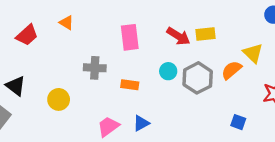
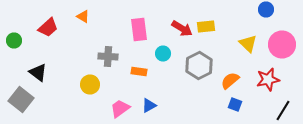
orange semicircle: (232, 70) -> (230, 80), moved
cyan circle: (168, 71) -> (163, 54), moved
yellow circle: (59, 99) -> (90, 84), moved

